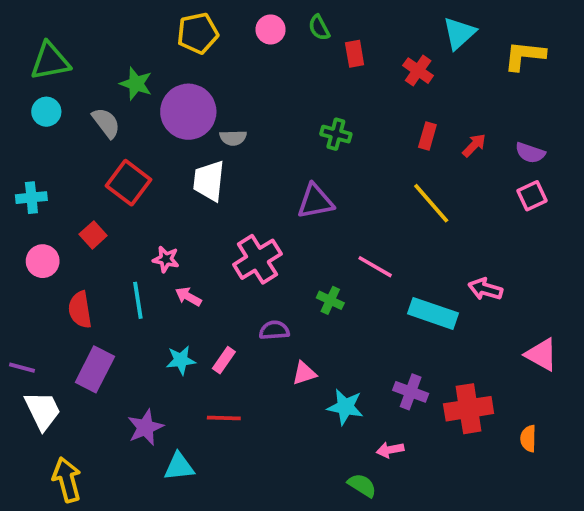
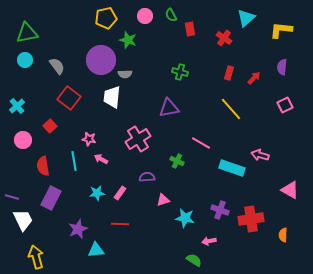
green star: (136, 84) -> (128, 40), moved
purple semicircle: (530, 153) -> (282, 67), moved, turned 77
cyan cross: (31, 198) -> (17, 106), turned -35

